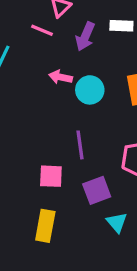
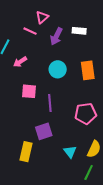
pink arrow: (61, 77) -> (20, 62), moved, turned -48
pink square: (51, 176) -> (29, 91), moved
purple square: (97, 190) -> (44, 131), moved

